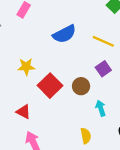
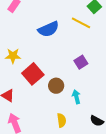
yellow line: (103, 41) -> (81, 23), moved
brown circle: (81, 86) -> (56, 86), moved

